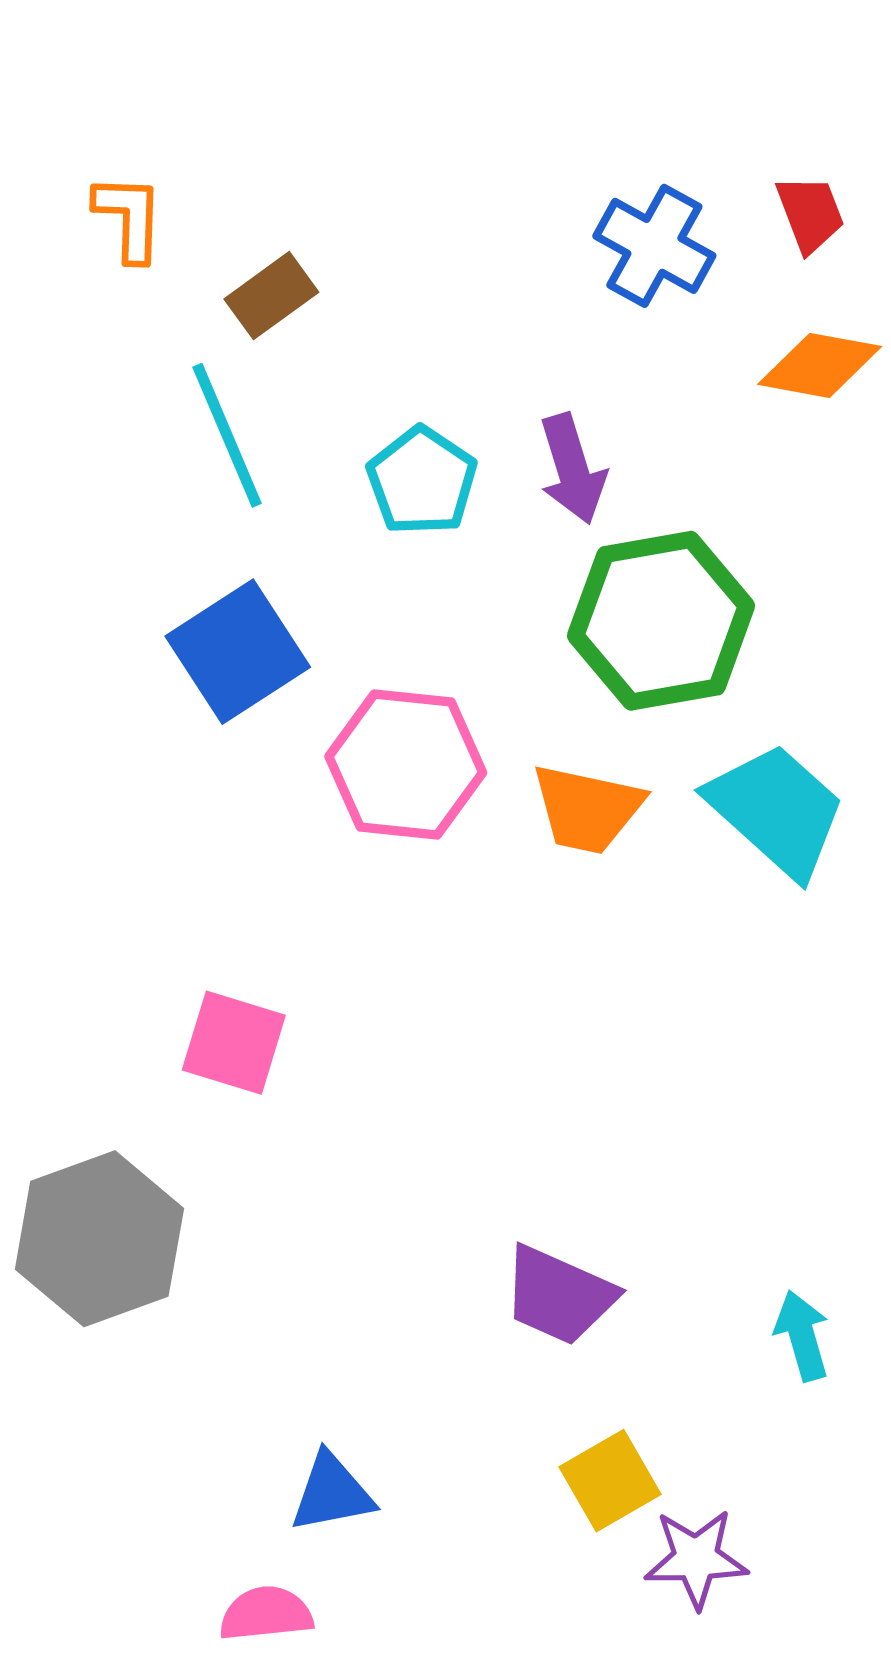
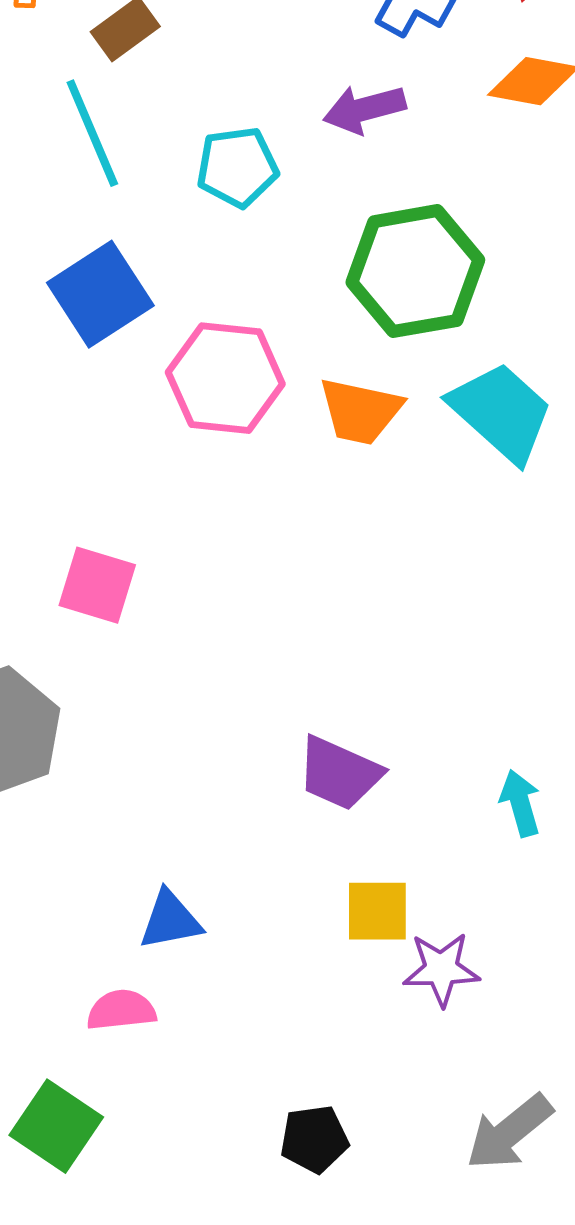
purple arrow: (572, 469) -> (364, 109), moved, turned 92
cyan pentagon: (422, 481) -> (237, 167), turned 30
yellow square: (610, 1481) -> (377, 911), turned 30

